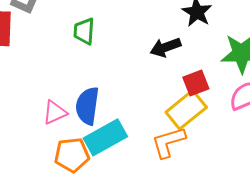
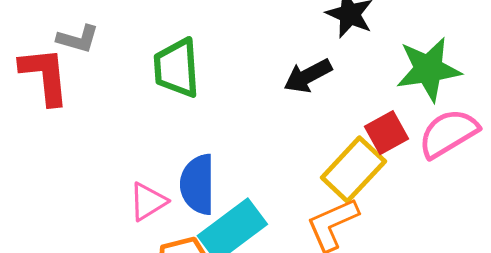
green trapezoid: (84, 31) -> (177, 68), size x1.4
red square: (196, 83) -> (387, 133), moved

